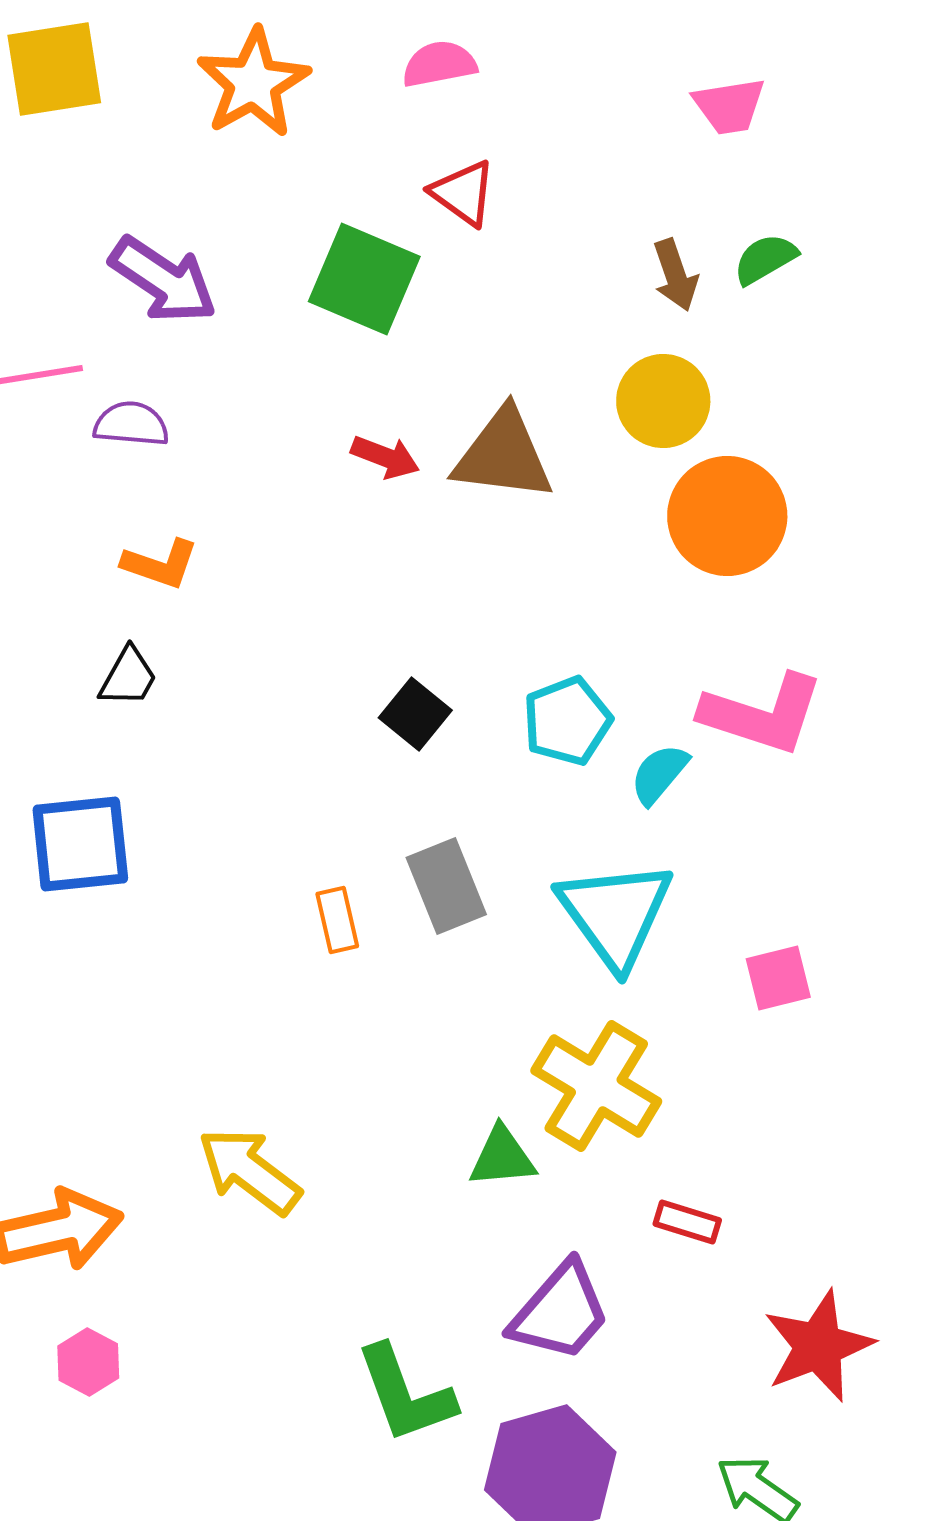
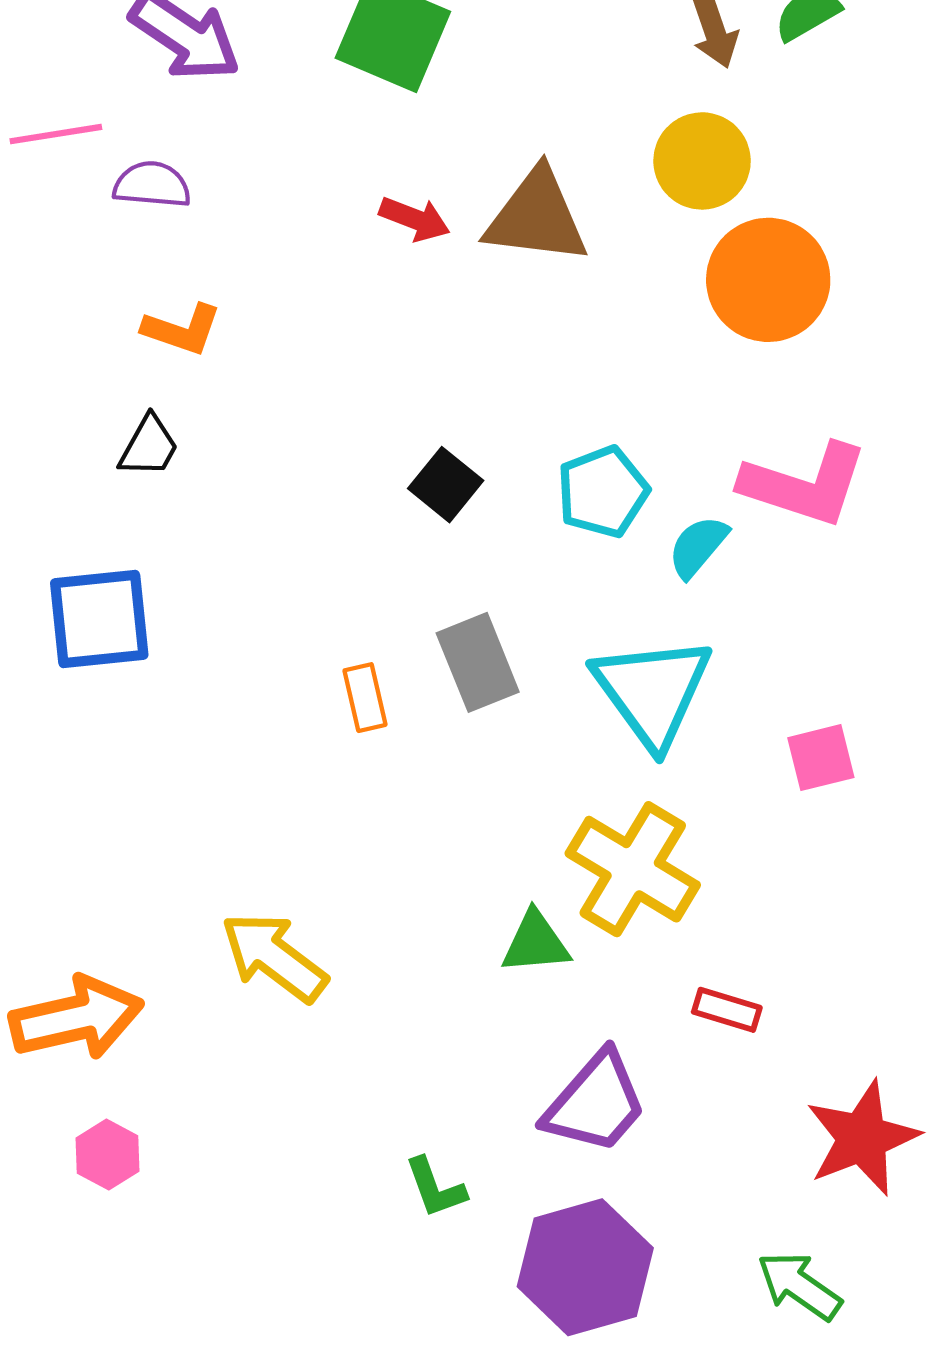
green L-shape: (405, 1394) -> (435, 1188), size x0.6

